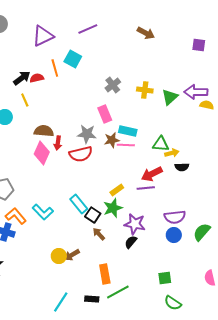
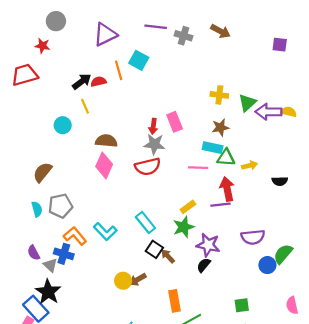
purple line: (88, 29) -> (156, 27), turned 30
gray cross: (113, 85) -> (184, 36), moved, turned -35
purple arrow: (196, 92) -> (269, 112), moved
cyan rectangle: (128, 131) -> (213, 148), moved
brown star: (112, 140) -> (220, 127), moved
red arrow: (58, 143) -> (153, 126), moved
green triangle: (161, 144) -> (226, 158), moved
pink line: (126, 145) -> (198, 168), moved
black semicircle: (182, 167) -> (280, 181), moved
red arrow: (152, 174) -> (227, 189), turned 105
black square: (93, 215) -> (154, 249), moved
blue circle: (174, 235) -> (267, 265), moved

